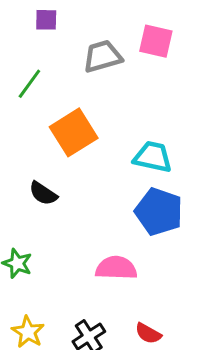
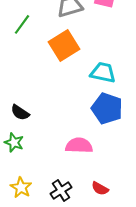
orange square: (74, 132) -> (64, 45), moved
black semicircle: (43, 193) -> (20, 112), moved

